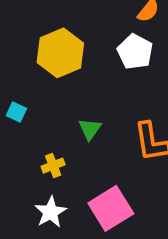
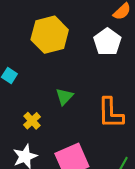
yellow cross: (53, 166) -> (32, 121), turned -30

